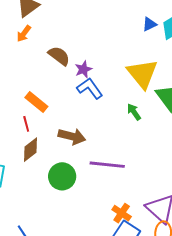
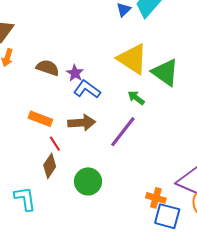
red line: (26, 124) -> (55, 144), moved
brown arrow: (72, 136) -> (82, 123), moved
purple line: (107, 165) -> (123, 132), moved, turned -40

